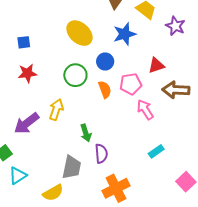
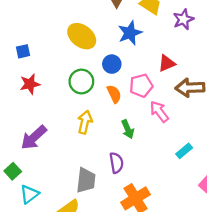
purple star: (175, 26) -> (183, 19), turned 30
yellow arrow: (56, 110) -> (85, 122), moved
green arrow: (86, 133) -> (128, 129), moved
cyan rectangle: (156, 151) -> (184, 151), moved

